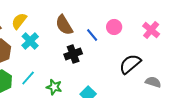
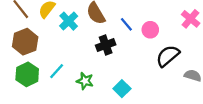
pink circle: (114, 27) -> (150, 30), moved
cyan cross: (30, 41) -> (69, 21), moved

